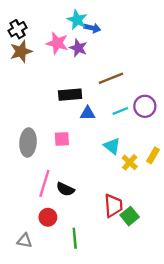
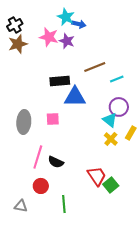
purple circle: (145, 106) -> (119, 107), moved
cyan line: (120, 111) -> (117, 79), moved
blue triangle: (88, 113) -> (75, 97), size x1.6
cyan triangle: (112, 146) -> (110, 120), moved
red trapezoid: (113, 206) -> (97, 176), turned -30

